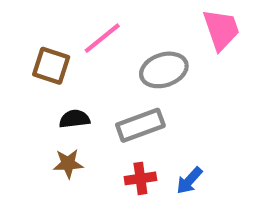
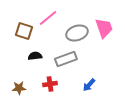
pink trapezoid: (221, 30) -> (104, 28), moved
brown star: (68, 164) -> (19, 88), moved
red cross: (140, 178) -> (50, 84), moved

